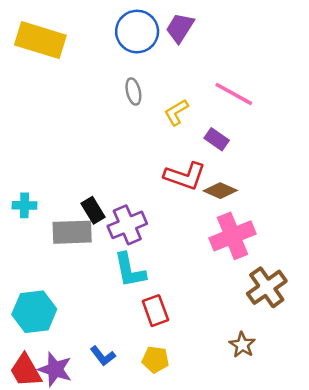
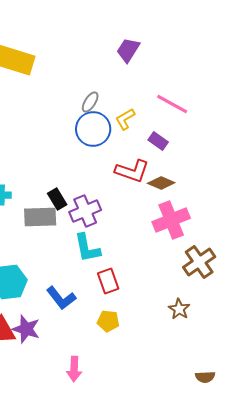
blue circle: (137, 32) -> (93, 129), moved
gray ellipse: (133, 91) -> (90, 102), turned 45
blue L-shape: (103, 356) -> (61, 298), moved, size x1.4

